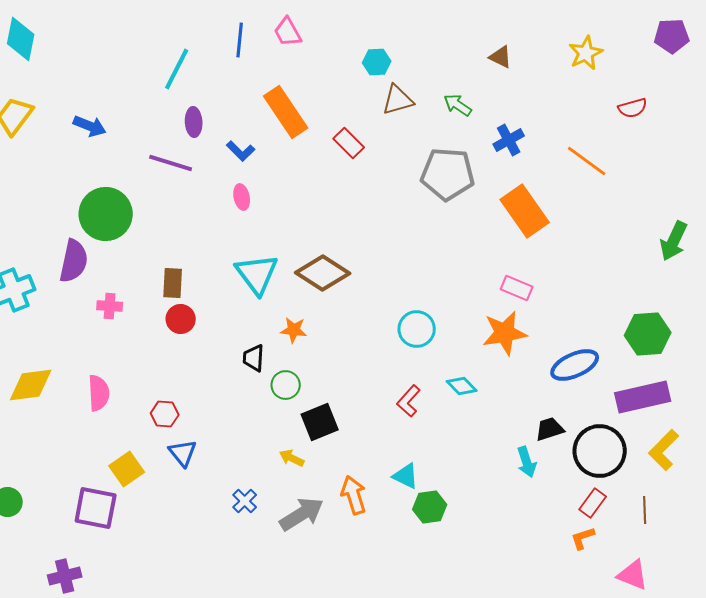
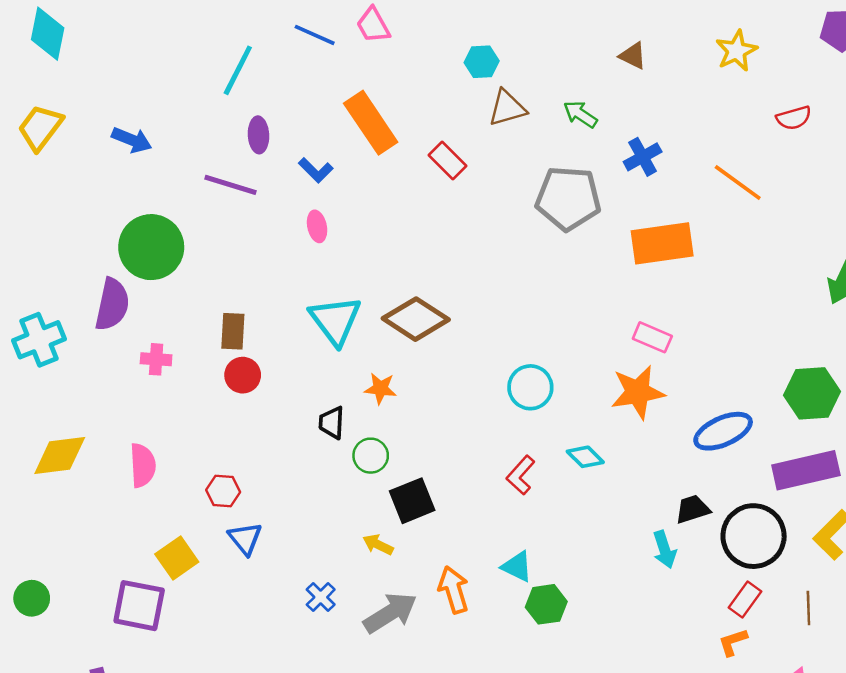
blue line: (240, 40) -> (315, 35), turned -72
orange rectangle: (525, 211) -> (662, 243), turned -63

